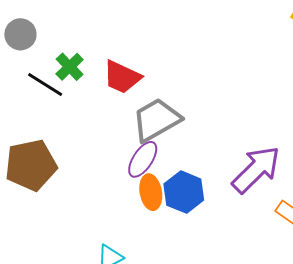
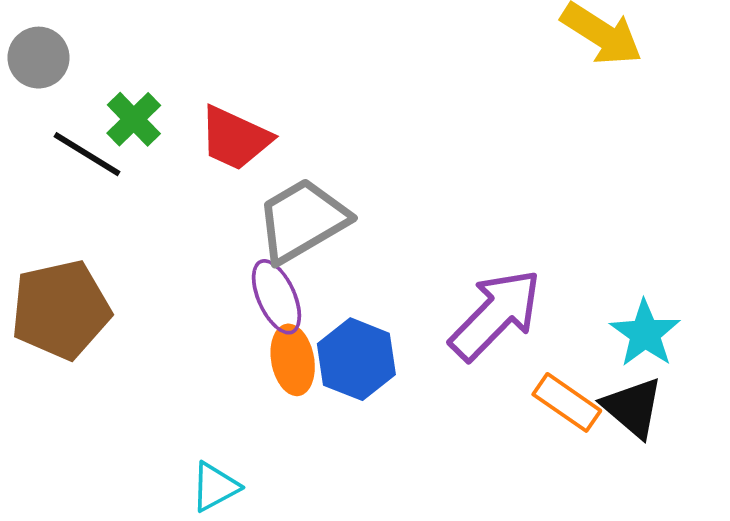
purple ellipse: (143, 159) -> (276, 297), turned -57

